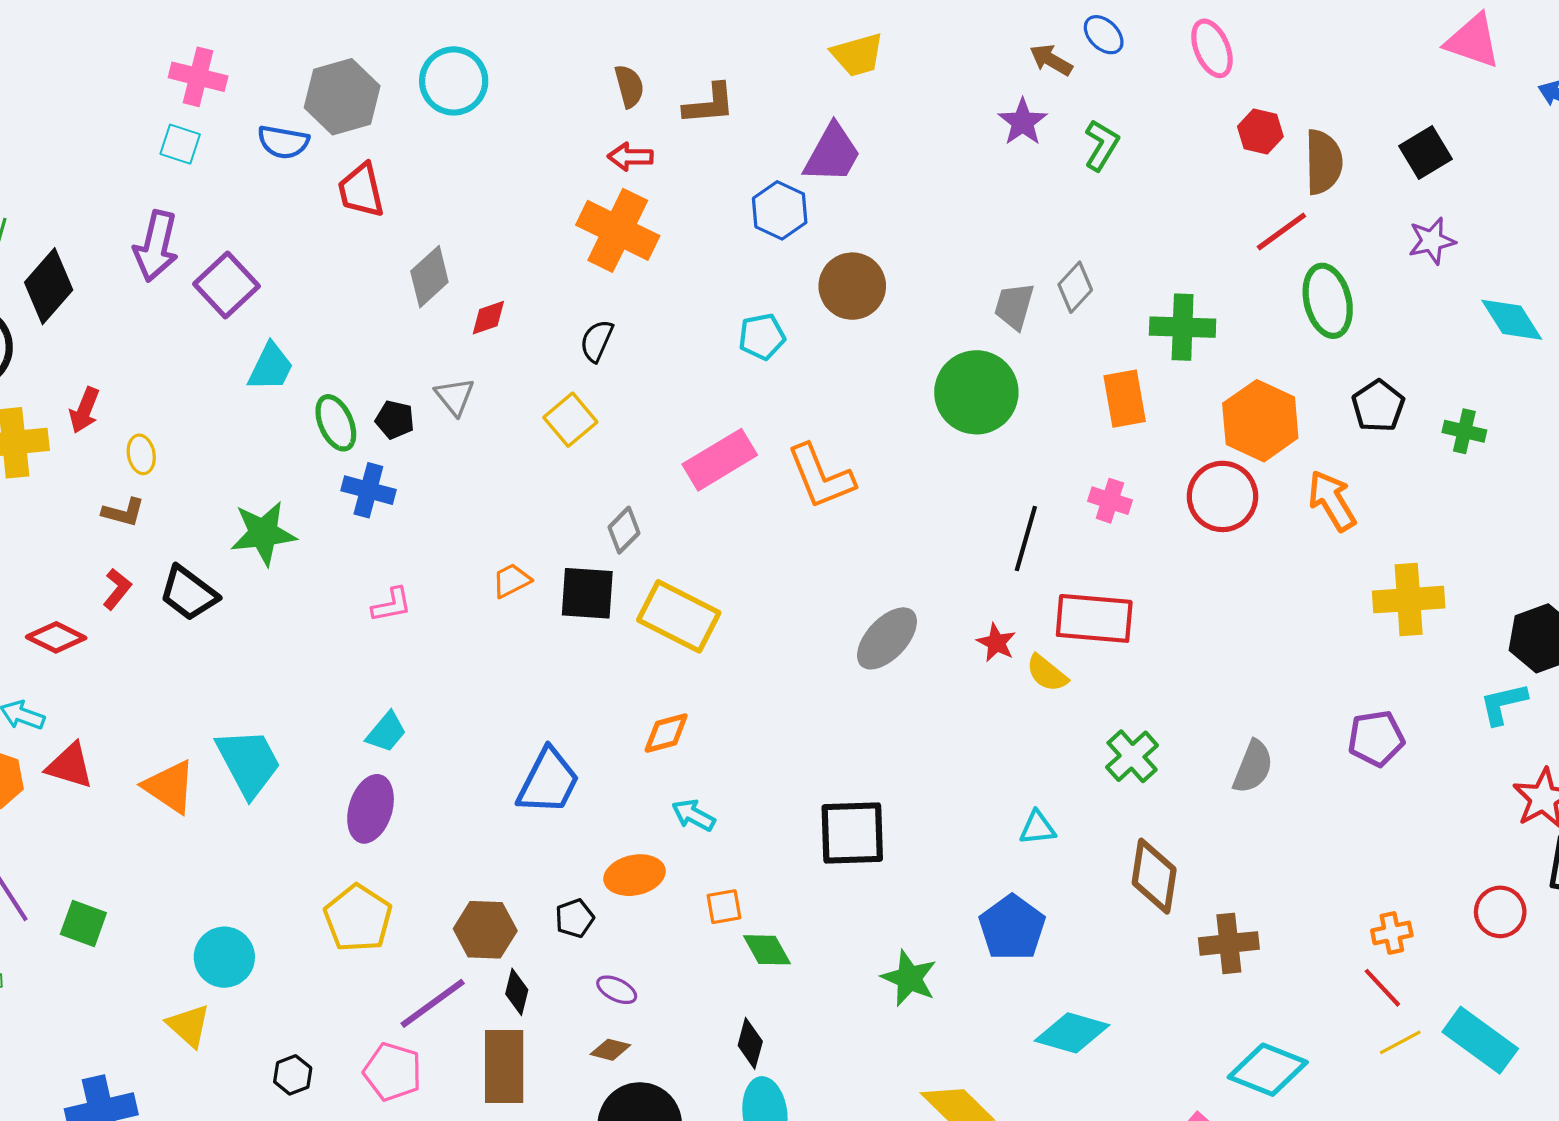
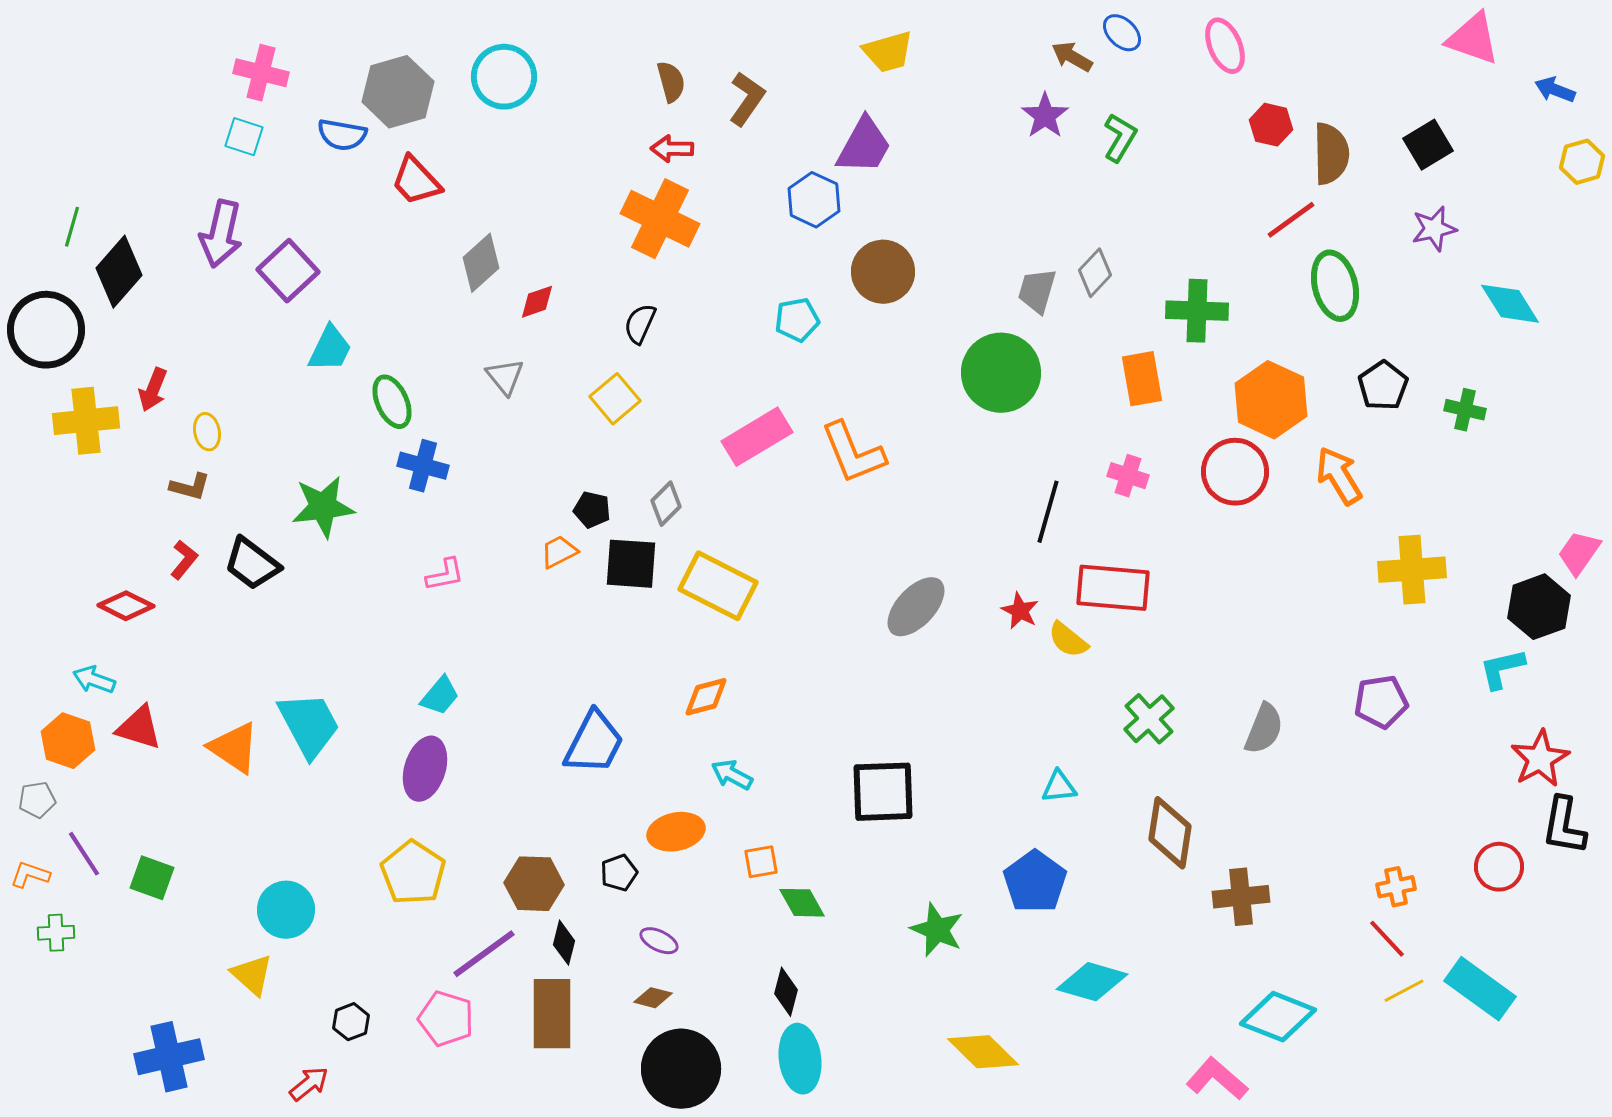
brown L-shape: (709, 104) -> (747, 99), turned -50
red trapezoid: (361, 190) -> (416, 181), turned -30
black pentagon: (395, 420) -> (592, 510), moved

